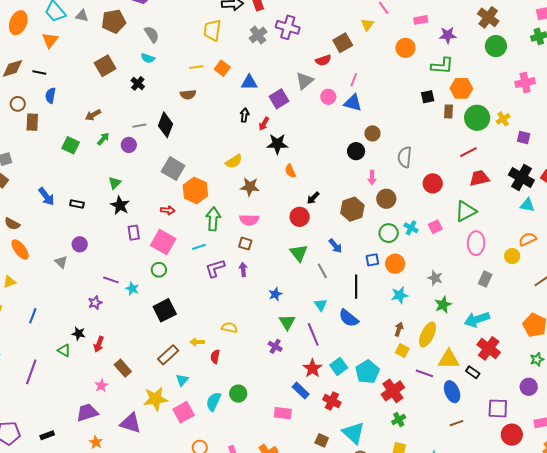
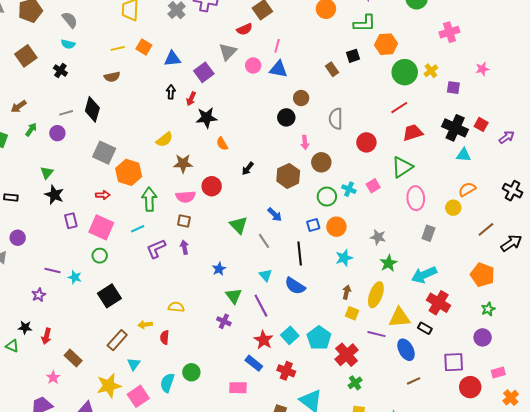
brown rectangle: (449, 111) -> (332, 69), moved, turned -32
red circle: (300, 217) -> (212, 186), moved

